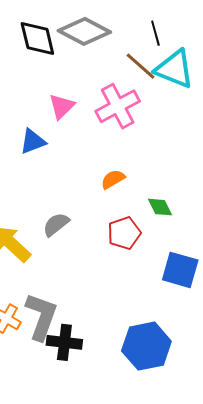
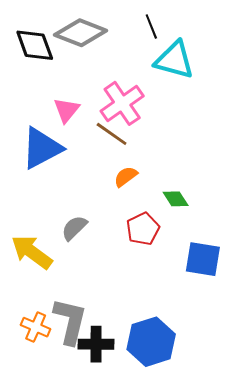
brown line: (141, 66) -> (112, 134), moved
blue triangle: (33, 141) -> (42, 148), size x1.6
blue hexagon: (146, 346) -> (151, 342), moved

